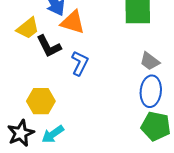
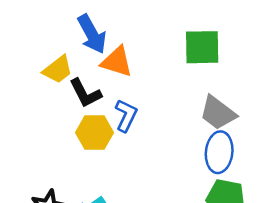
gray trapezoid: (150, 61) -> (218, 113), size x1.4
yellow hexagon: (41, 101) -> (94, 133), moved

